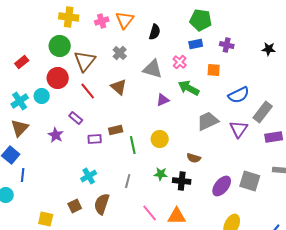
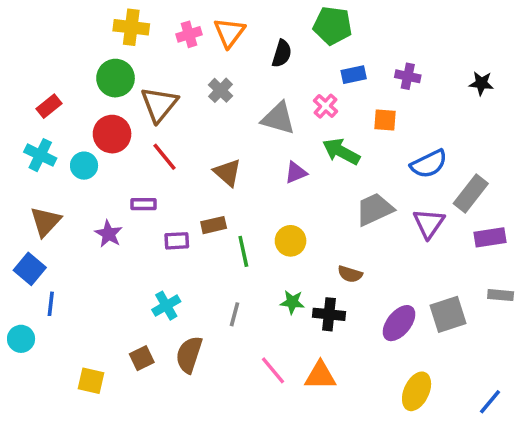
green pentagon: (201, 20) -> (333, 26), moved
brown triangle: (119, 87) -> (228, 173), moved
cyan cross: (20, 101) -> (40, 155), moved, turned -30
purple rectangle: (76, 118) -> (144, 204), turned -40
gray square: (250, 181) -> (448, 314), turned -35

